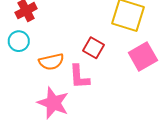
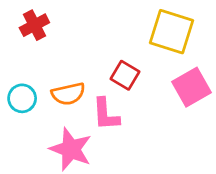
cyan circle: (19, 41) -> (22, 98), moved

